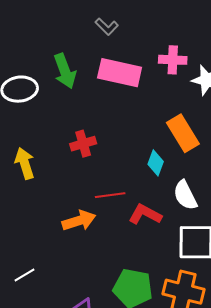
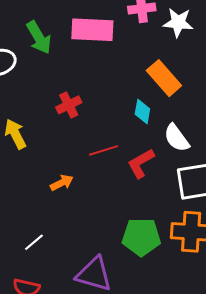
red L-shape: (145, 214) -> (141, 163), turned -48
orange arrow: (79, 221) -> (62, 183), moved, size x0.7

